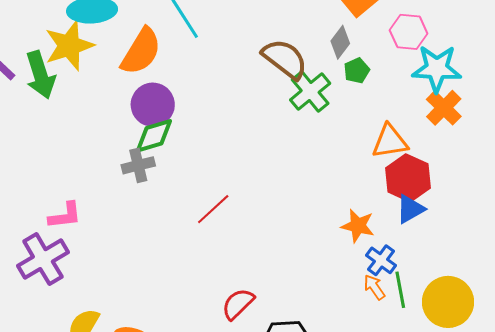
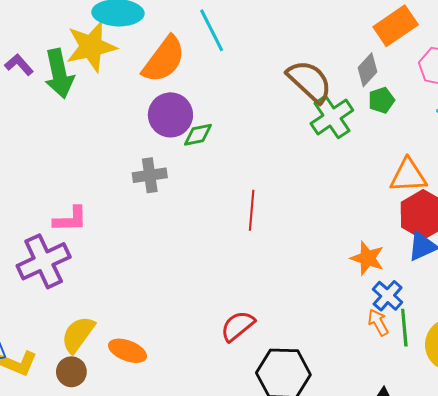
green diamond: (154, 136) -> (198, 135), moved, size x0.7
red line: (213, 209) -> (252, 210), moved, turned -48

